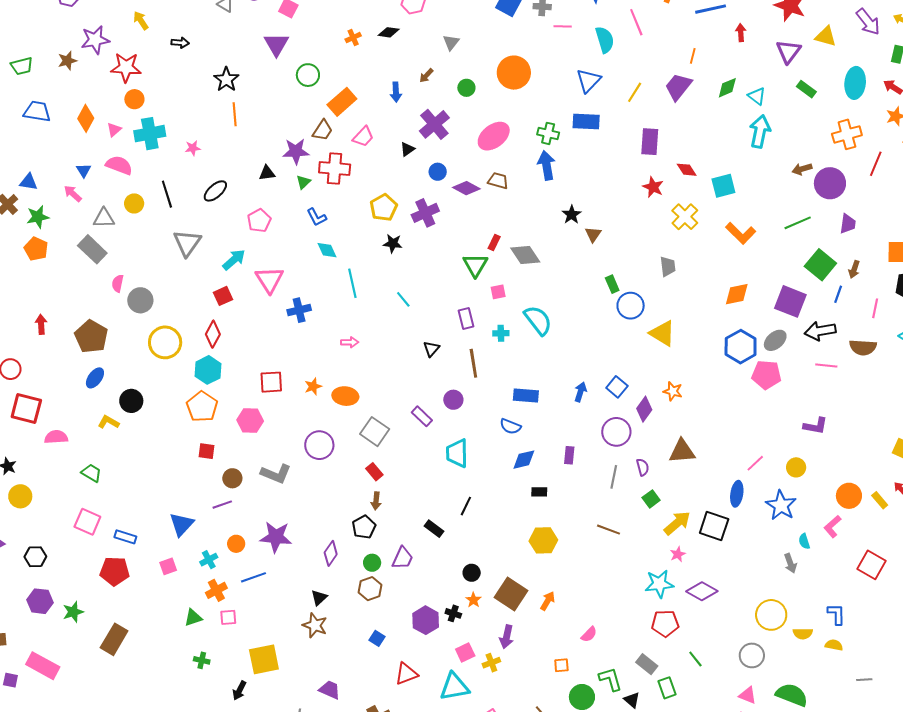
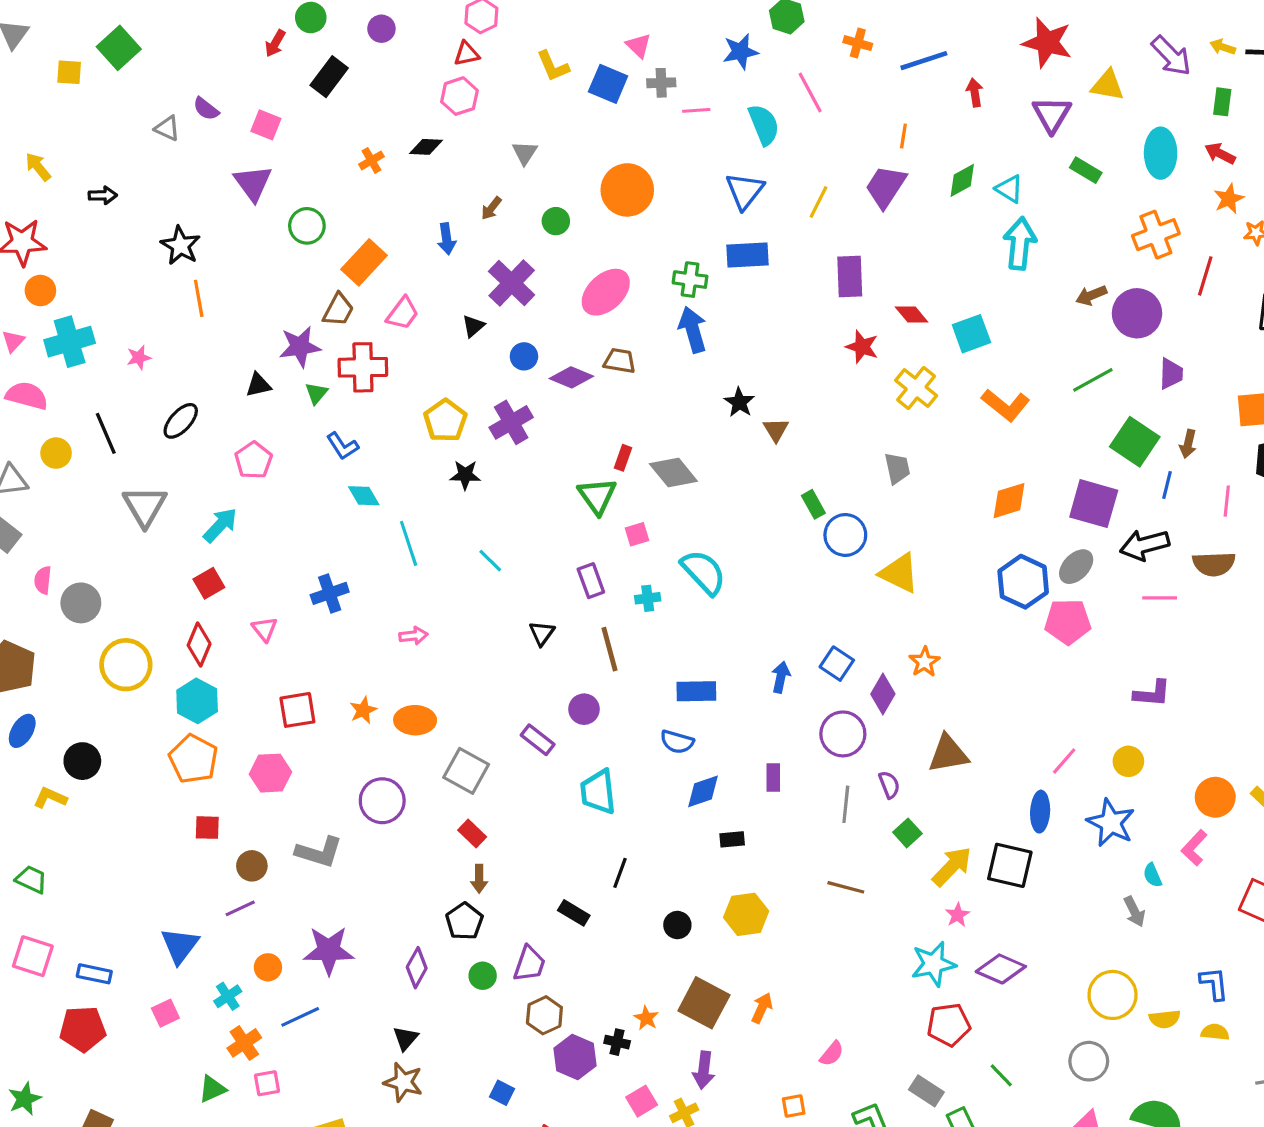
pink triangle: (269, 280) -> (265, 629), moved, size x0.6
orange star: (673, 391) -> (924, 662), turned 30
black circle: (472, 573) -> (677, 925), moved
brown hexagon: (370, 589) -> (544, 1015), moved

